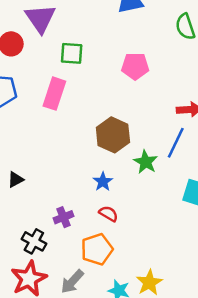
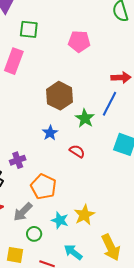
red semicircle: (108, 214) -> (77, 151), moved
orange pentagon: (97, 249) -> (43, 187), turned -30

